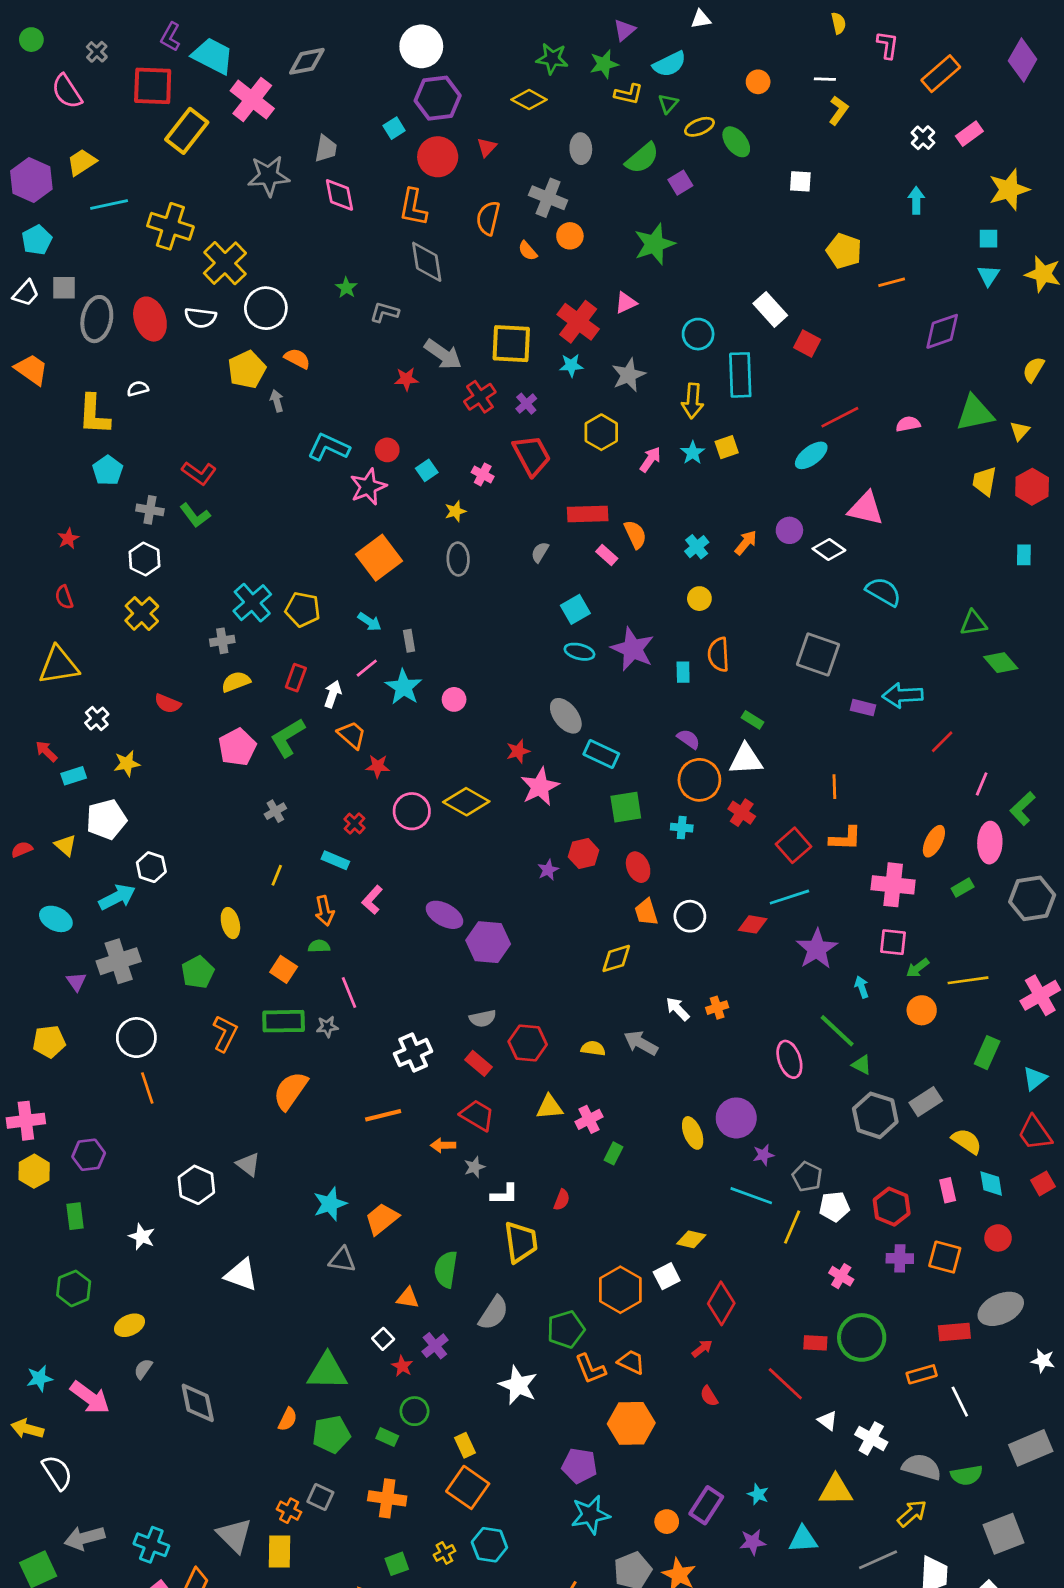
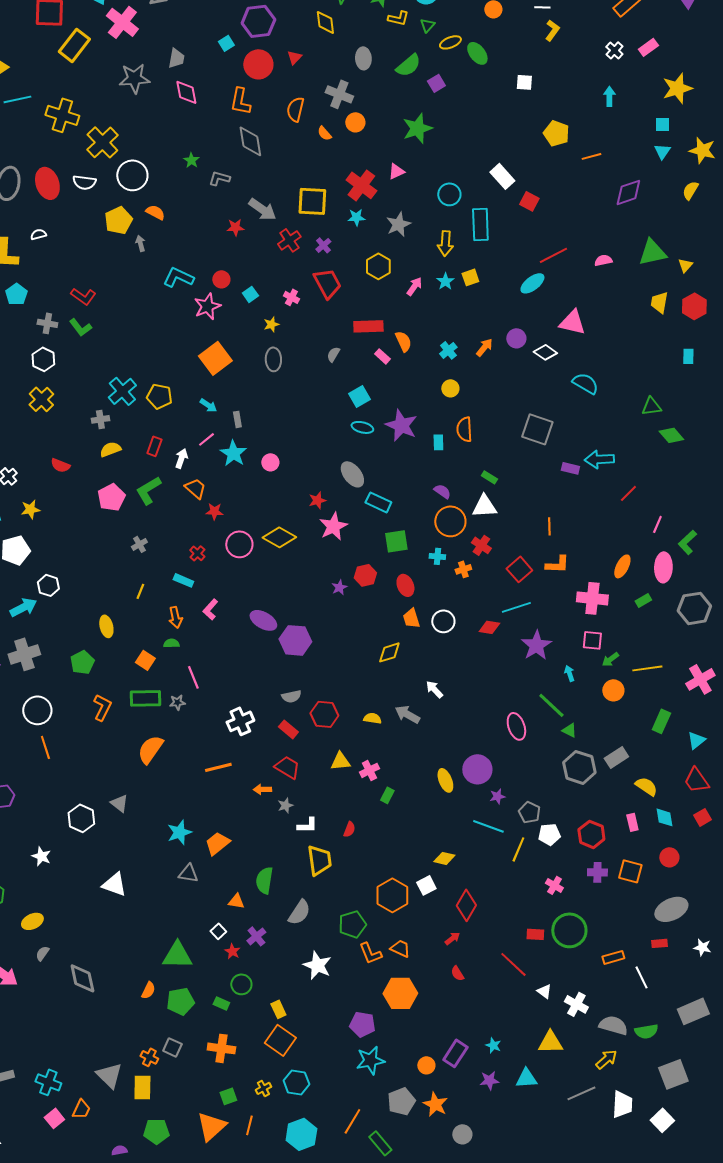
yellow diamond: (529, 100) -> (325, 22), turned 55
yellow semicircle: (1033, 369) -> (690, 190), moved
orange cross: (717, 1008) -> (463, 569), moved
red rectangle: (954, 1332) -> (659, 943), moved, size x0.7

